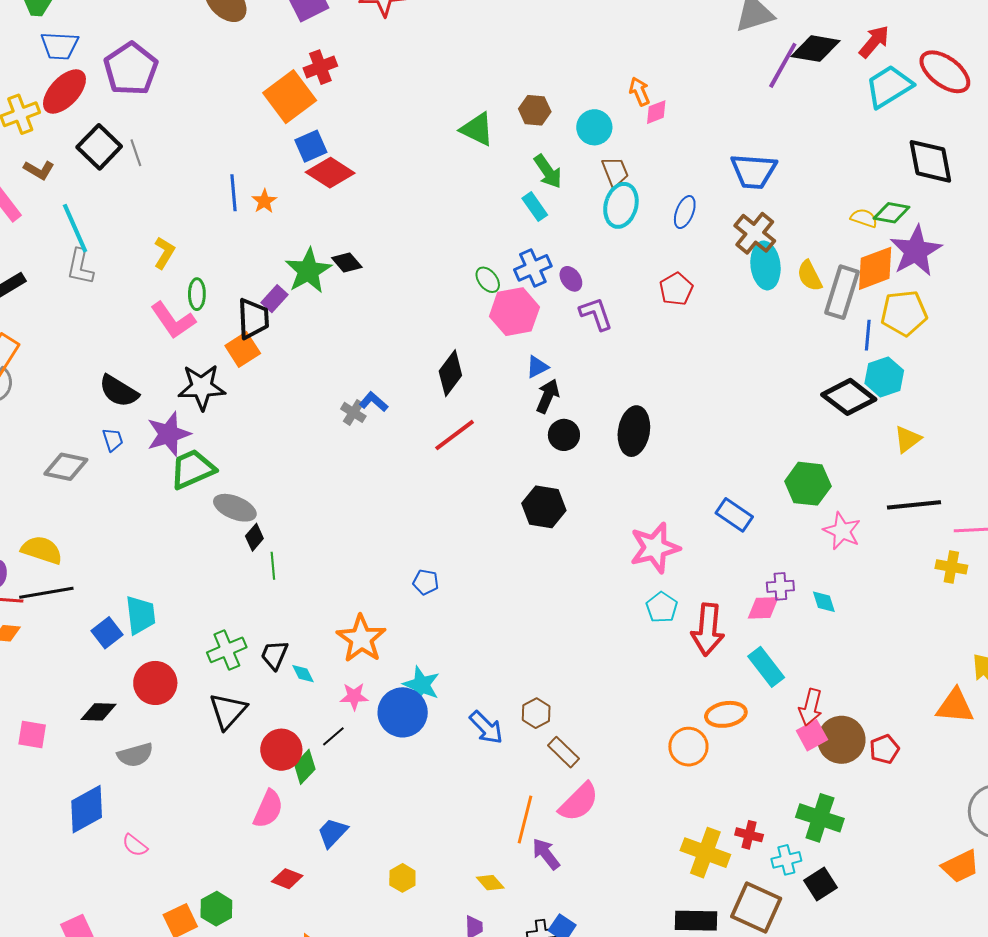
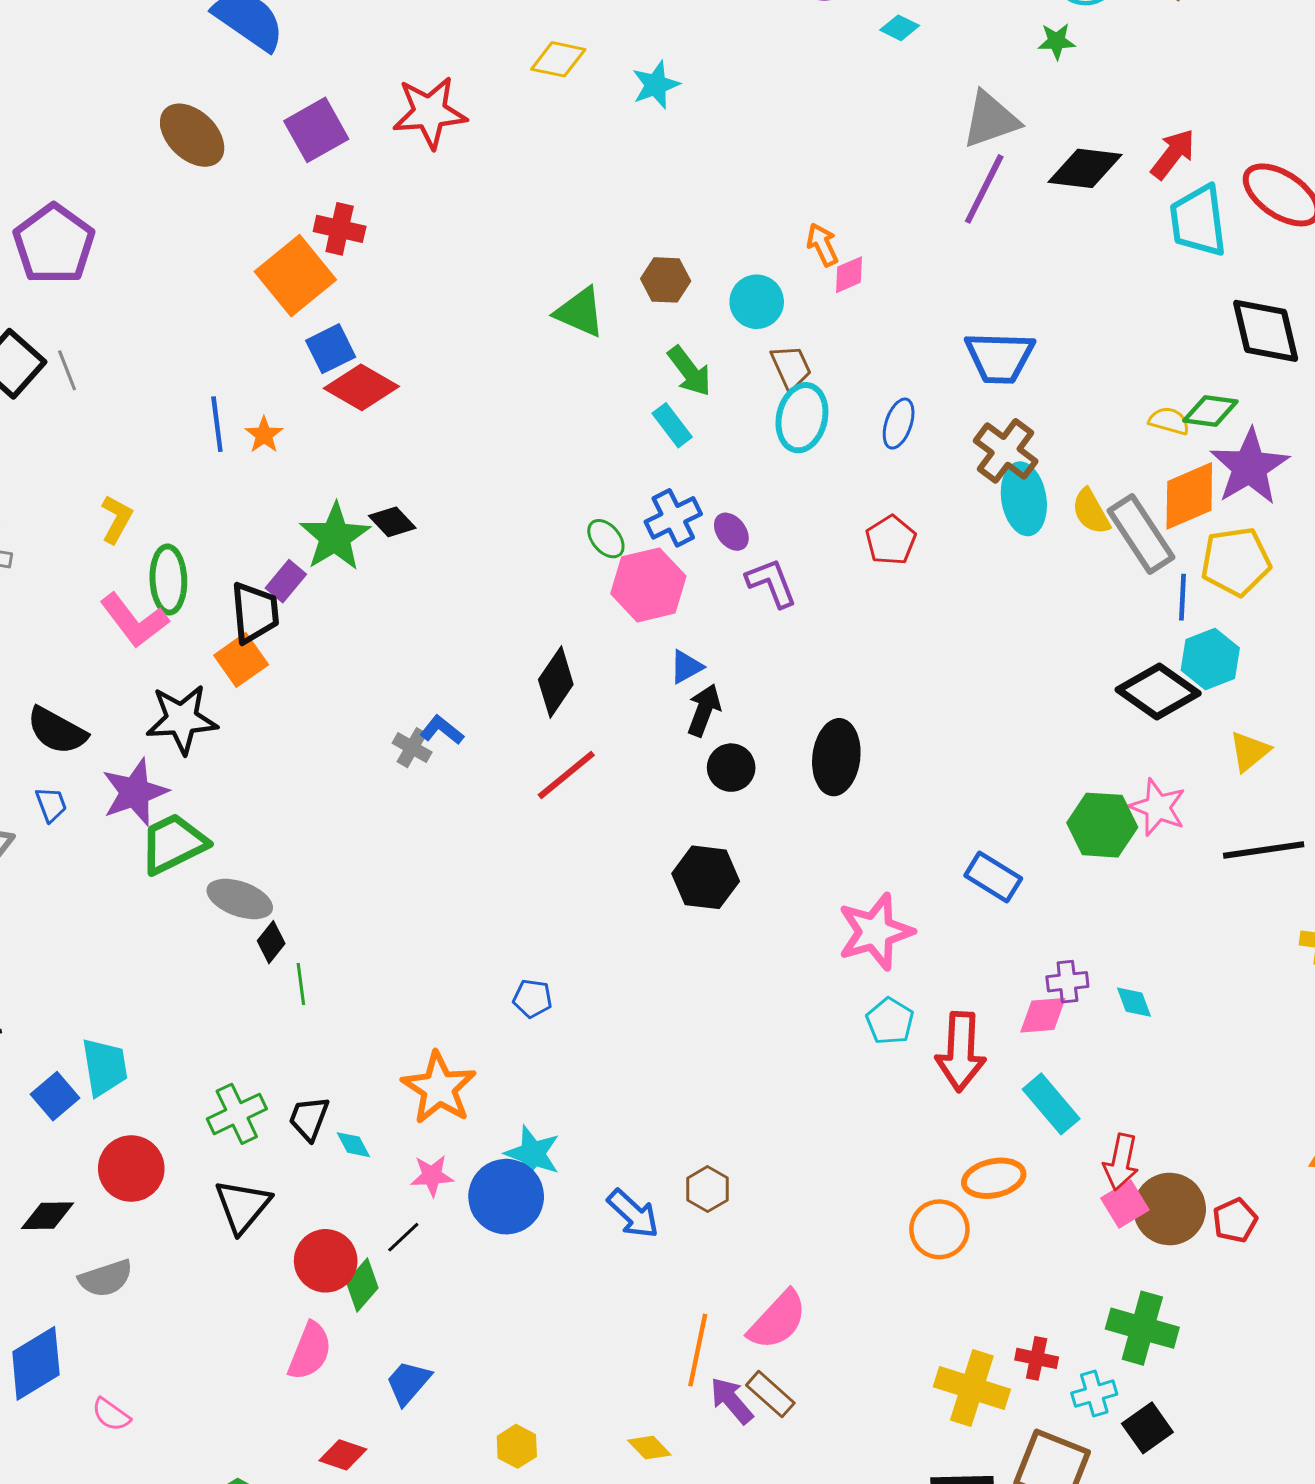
purple line: (783, 65) -> (984, 189), moved
red cross: (320, 67) -> (340, 229), turned 36
cyan trapezoid: (889, 87) -> (1198, 221), turned -63
gray rectangle: (842, 292) -> (1141, 534), turned -48
green ellipse: (197, 294) -> (168, 579), size x1.4
pink star: (842, 531) -> (1158, 807), moved
brown rectangle: (564, 752) -> (770, 1394), moved

